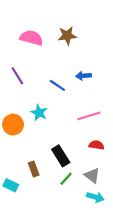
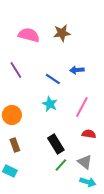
cyan star: (39, 113) -> (50, 104), moved
pink line: (89, 116) -> (82, 107), turned -45
brown rectangle: (34, 169) -> (15, 145), moved

